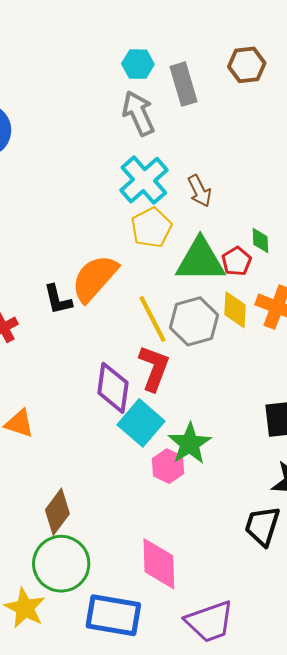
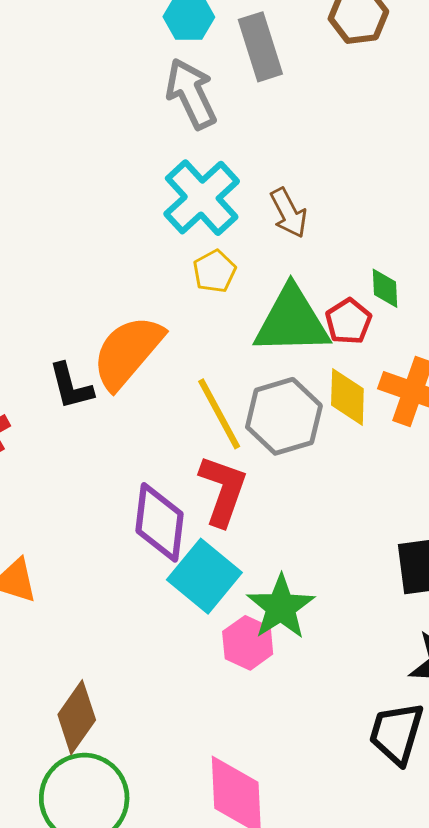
yellow pentagon: (151, 228) -> (215, 271), size x0.7

